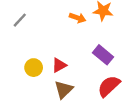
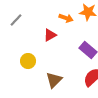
red triangle: (59, 65) -> (50, 35), moved

